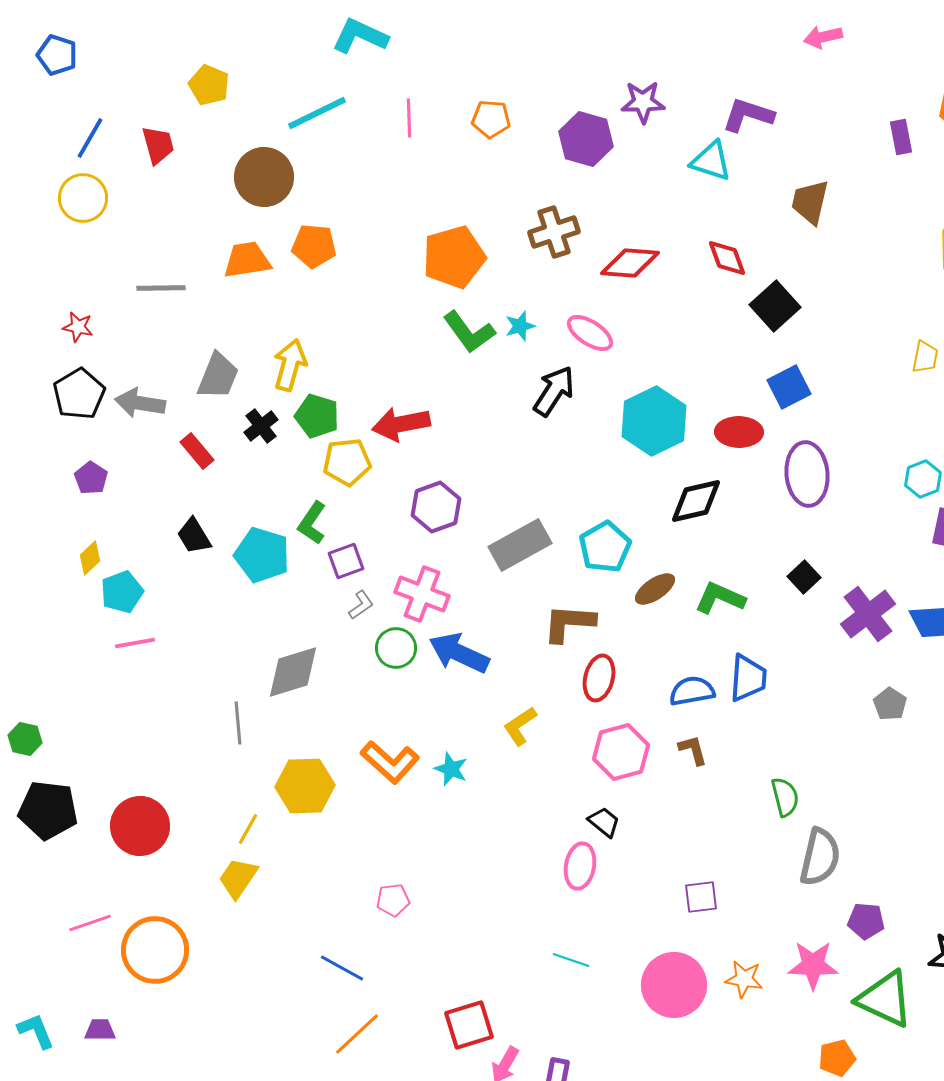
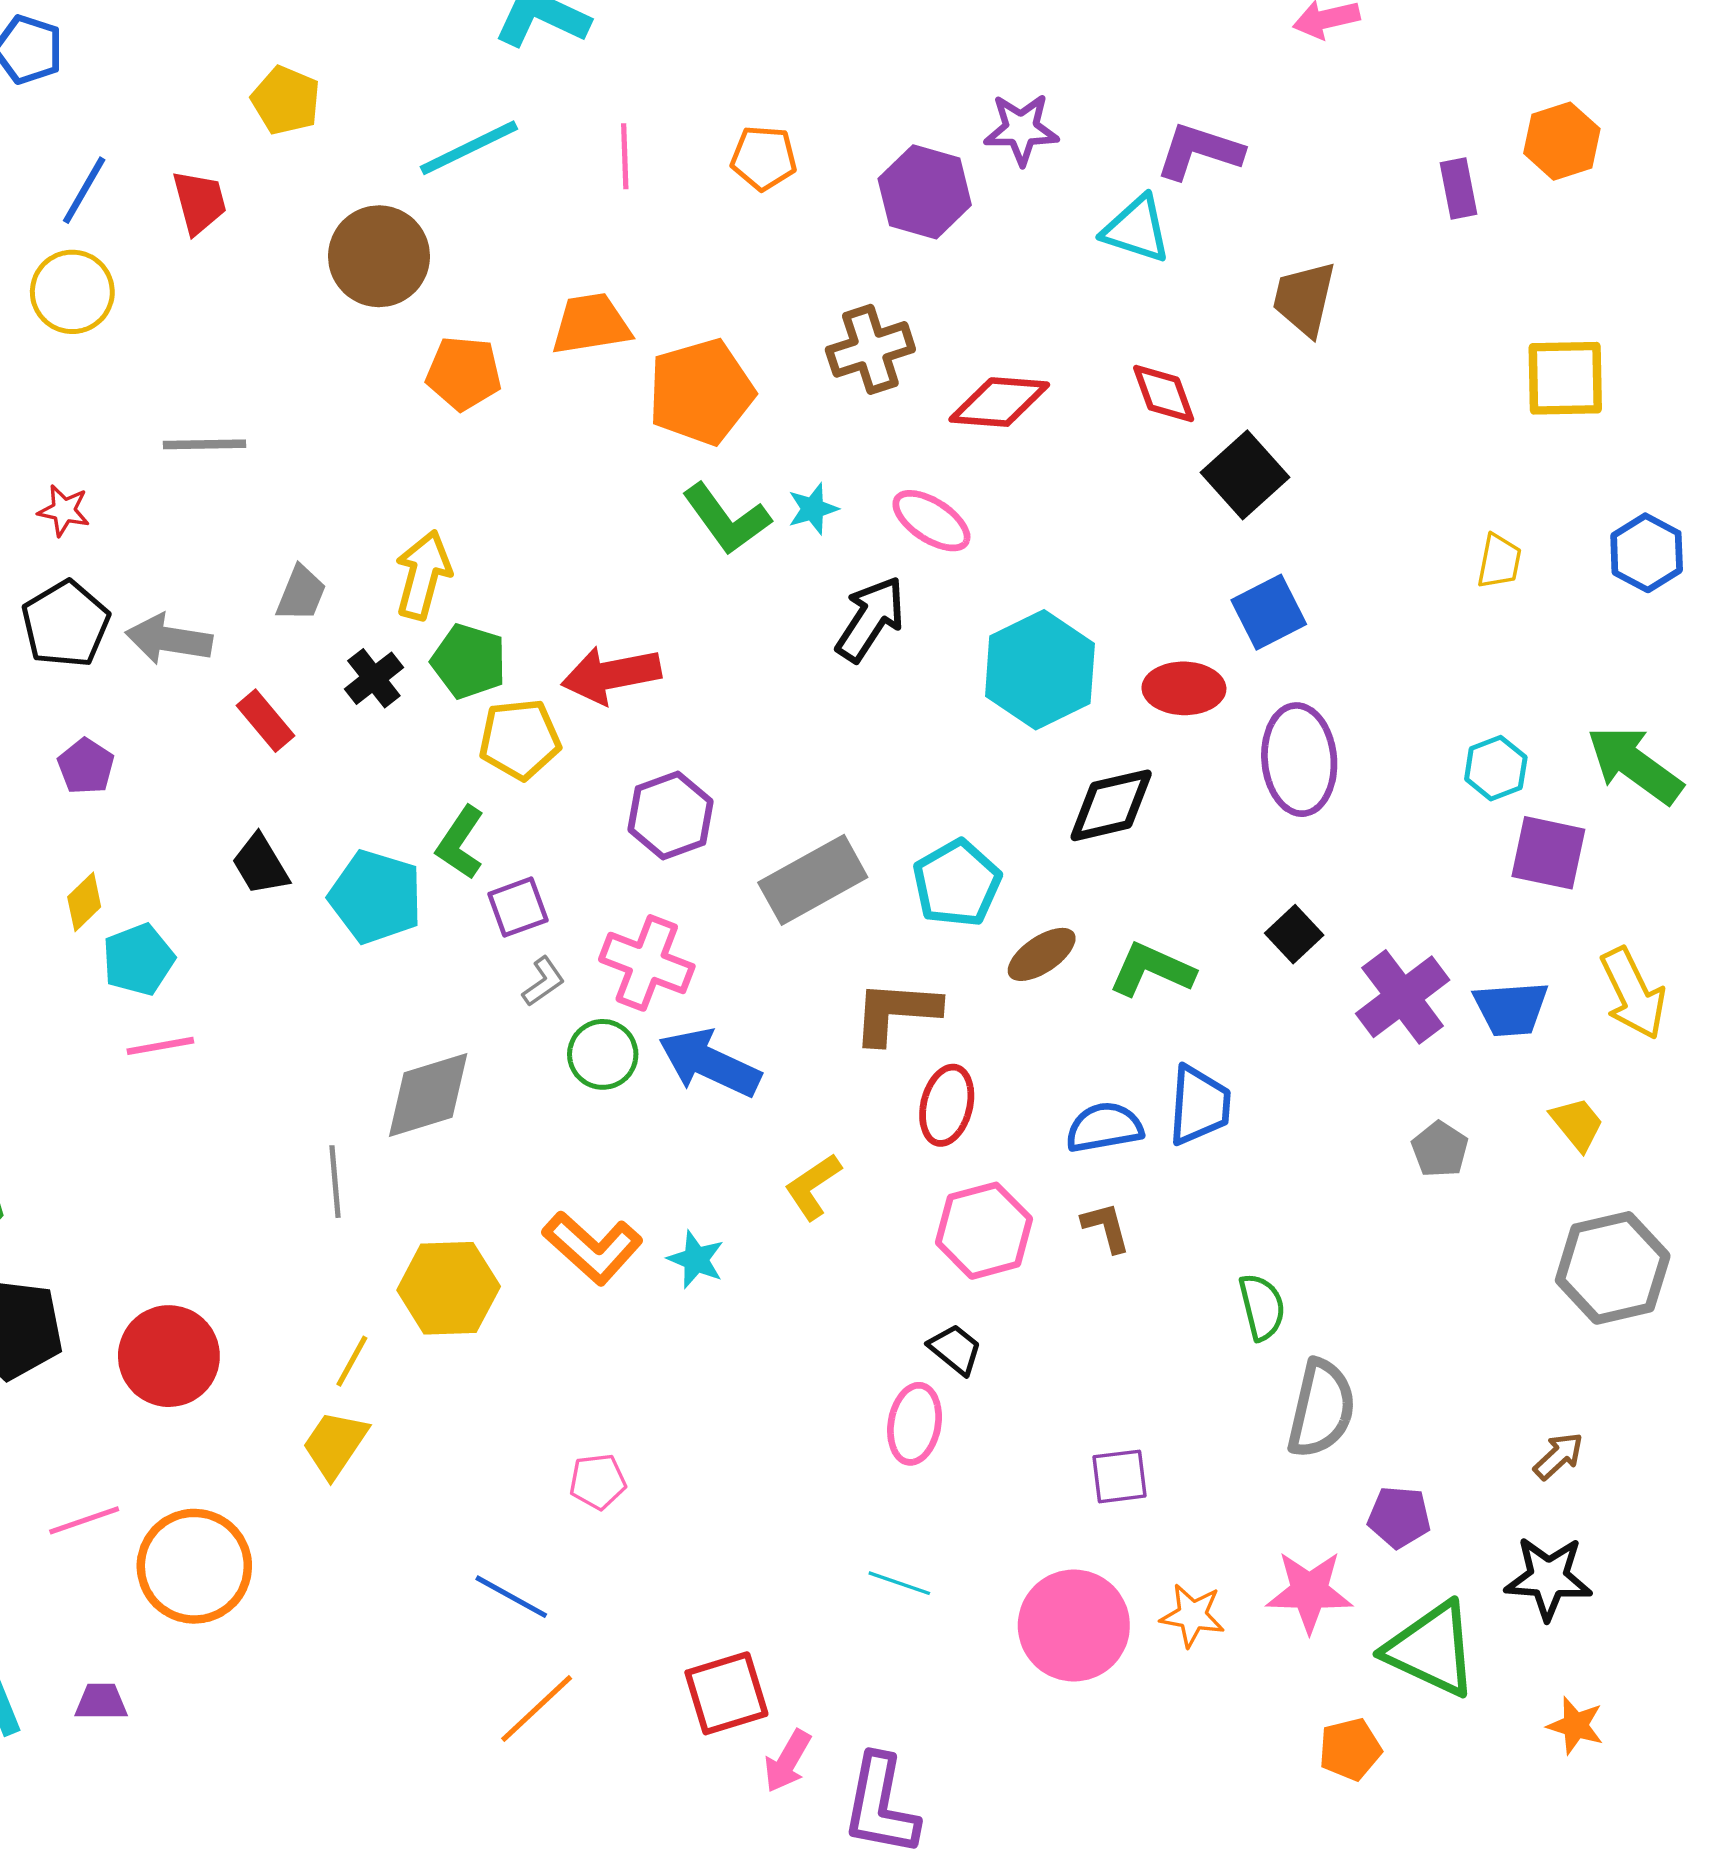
orange trapezoid: (247, 260) -> (591, 324), moved
gray trapezoid: (218, 376) -> (301, 594), size x0.7

